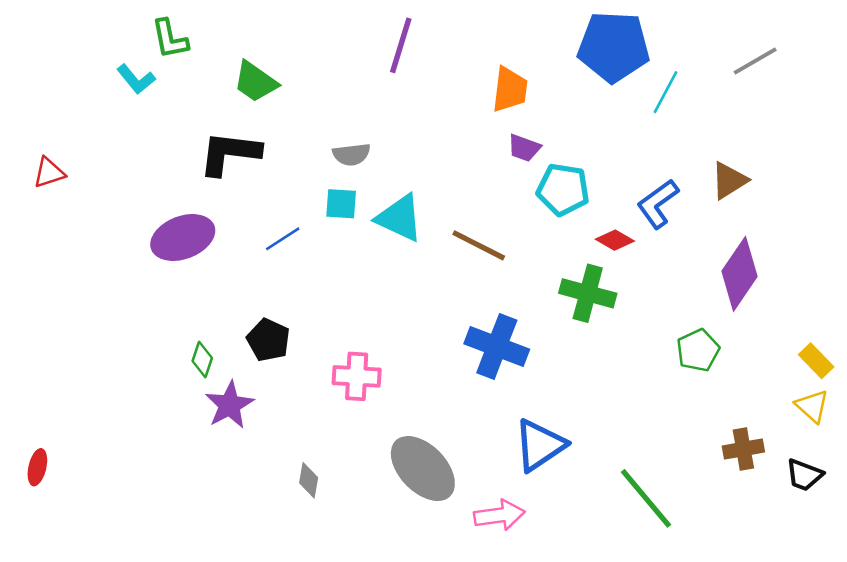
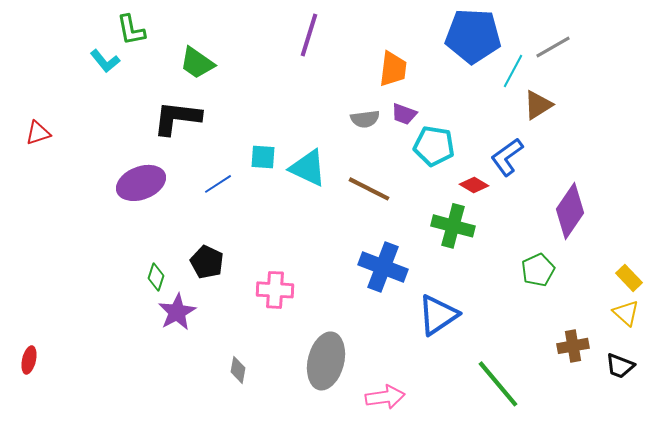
gray line: (755, 61) -> (553, 47), moved
gray semicircle: (351, 154) -> (365, 119), moved
brown triangle: (729, 180) -> (538, 105), moved
blue triangle: (540, 445) -> (438, 315), moved
gray ellipse: (423, 469) -> (326, 361), turned 58

